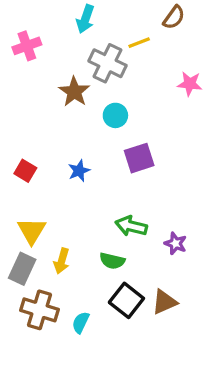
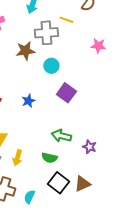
yellow line: (139, 43) -> (66, 20), turned 40
gray cross: (107, 63) -> (46, 33), turned -30
brown star: (74, 92) -> (25, 51), turned 30
purple square: (139, 158) -> (66, 93), turned -36

